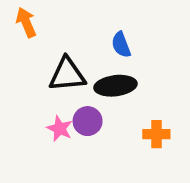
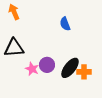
black triangle: (67, 75) -> (14, 48), moved
black ellipse: (115, 86) -> (70, 68), moved, turned -45

